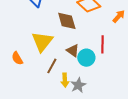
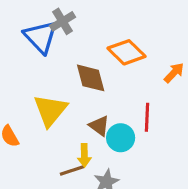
brown line: (52, 66) -> (72, 170), moved, turned 42
yellow arrow: (65, 80) -> (84, 155), moved

